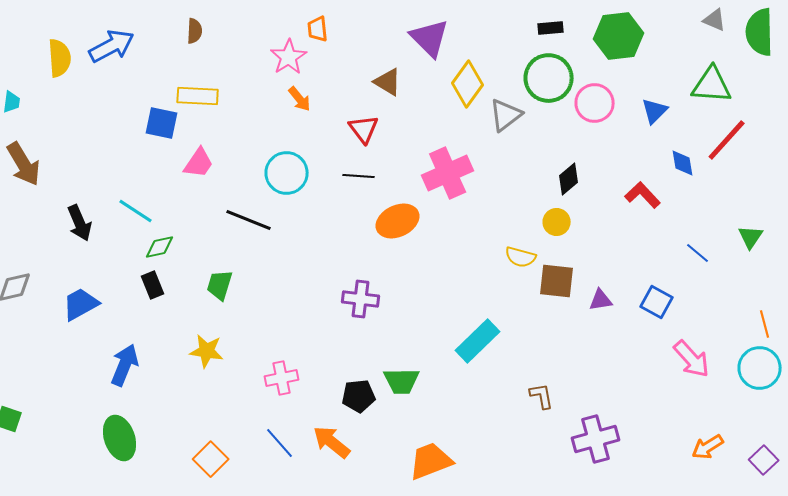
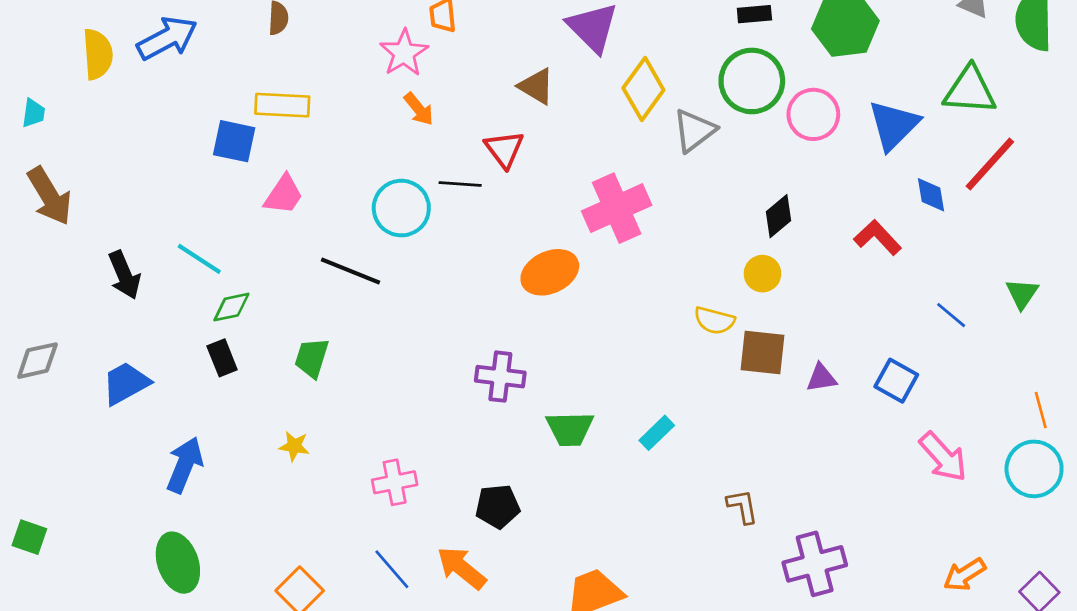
blue triangle: (655, 111) -> (894, 125), size x1.5
black line: (359, 176) -> (460, 184), moved
cyan rectangle: (478, 341) -> (657, 433), size x0.6
yellow star: (207, 351) -> (294, 446), size x0.7
green trapezoid: (402, 381) -> (570, 429), moved

